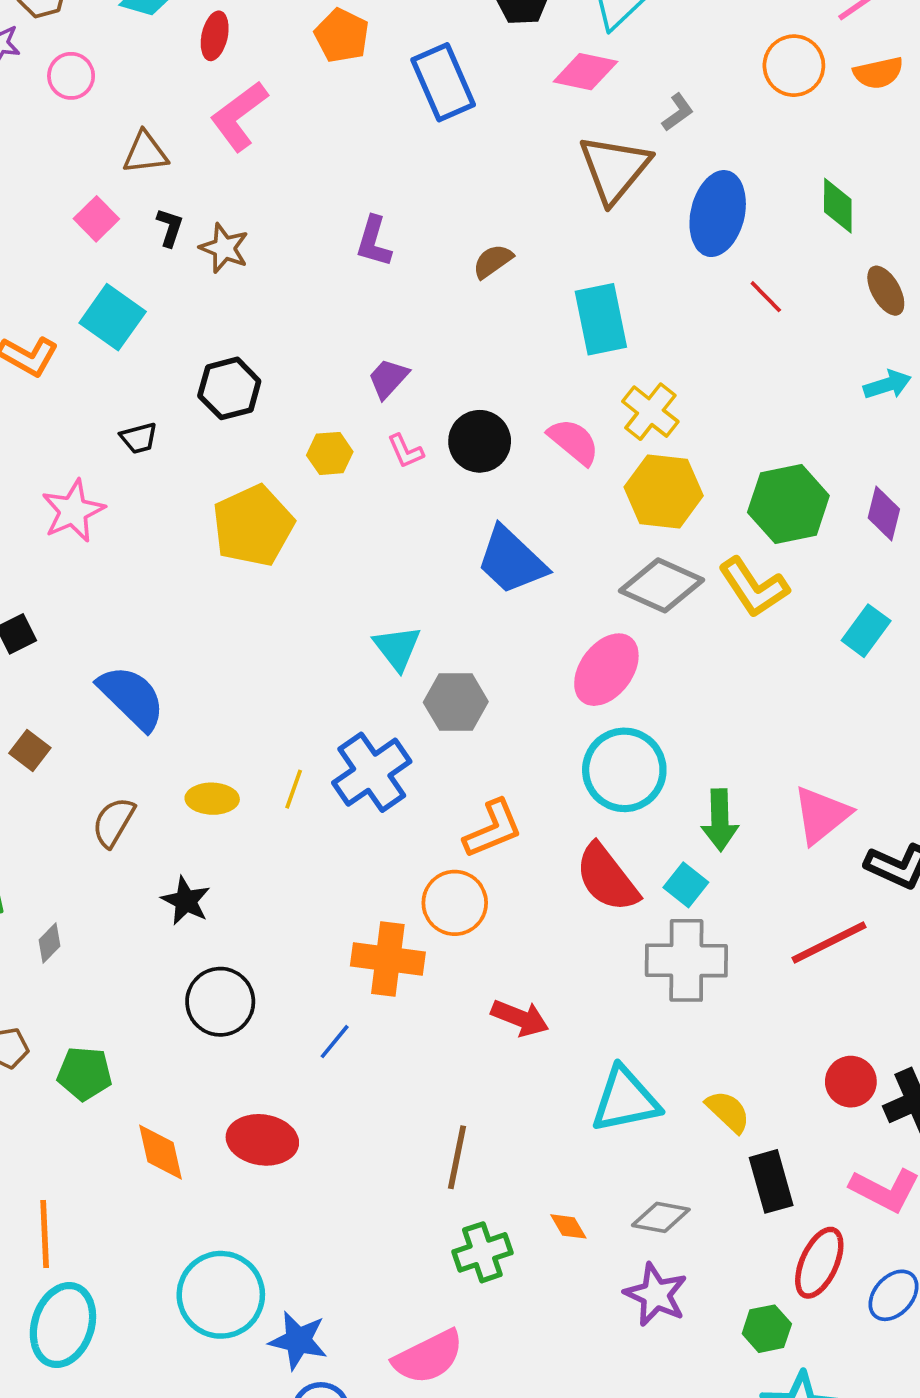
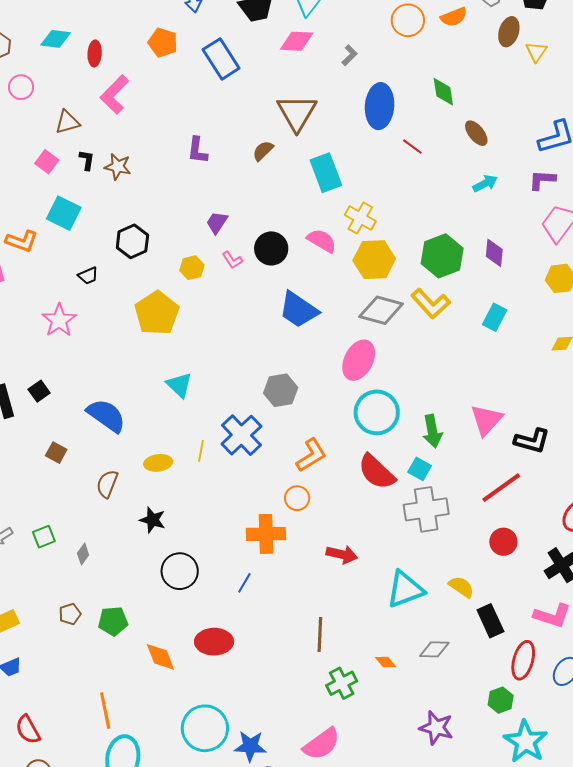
brown triangle: (615, 169) -> (297, 113), moved
cyan triangle: (397, 648) -> (179, 385), moved
orange circle: (455, 903) -> (297, 498), size x0.7
red circle: (851, 1082) -> (503, 542), moved
purple star: (656, 1295) -> (436, 728), moved

